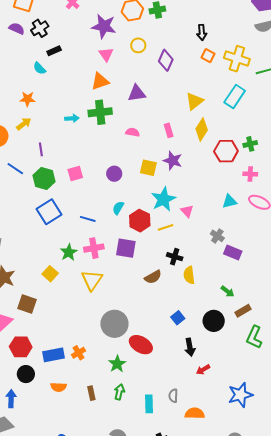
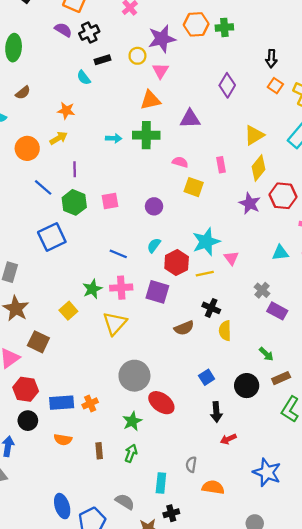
purple star: (104, 26) -> (162, 39), turned -30
yellow circle: (138, 45) -> (137, 56), moved
purple star: (173, 161) -> (250, 203), moved
yellow square: (148, 168) -> (194, 187), moved
blue square: (49, 212) -> (52, 237), moved
blue star: (240, 395) -> (267, 472), turned 30
cyan rectangle: (149, 404) -> (161, 483), moved

